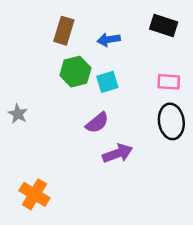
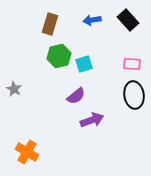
black rectangle: (164, 26) -> (128, 20), turned 30
blue arrow: (109, 40) -> (92, 20), moved

